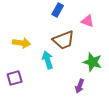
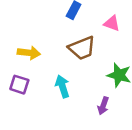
cyan arrow: (48, 60) -> (62, 86), moved
purple square: (15, 78) -> (19, 85), moved, turned 35

